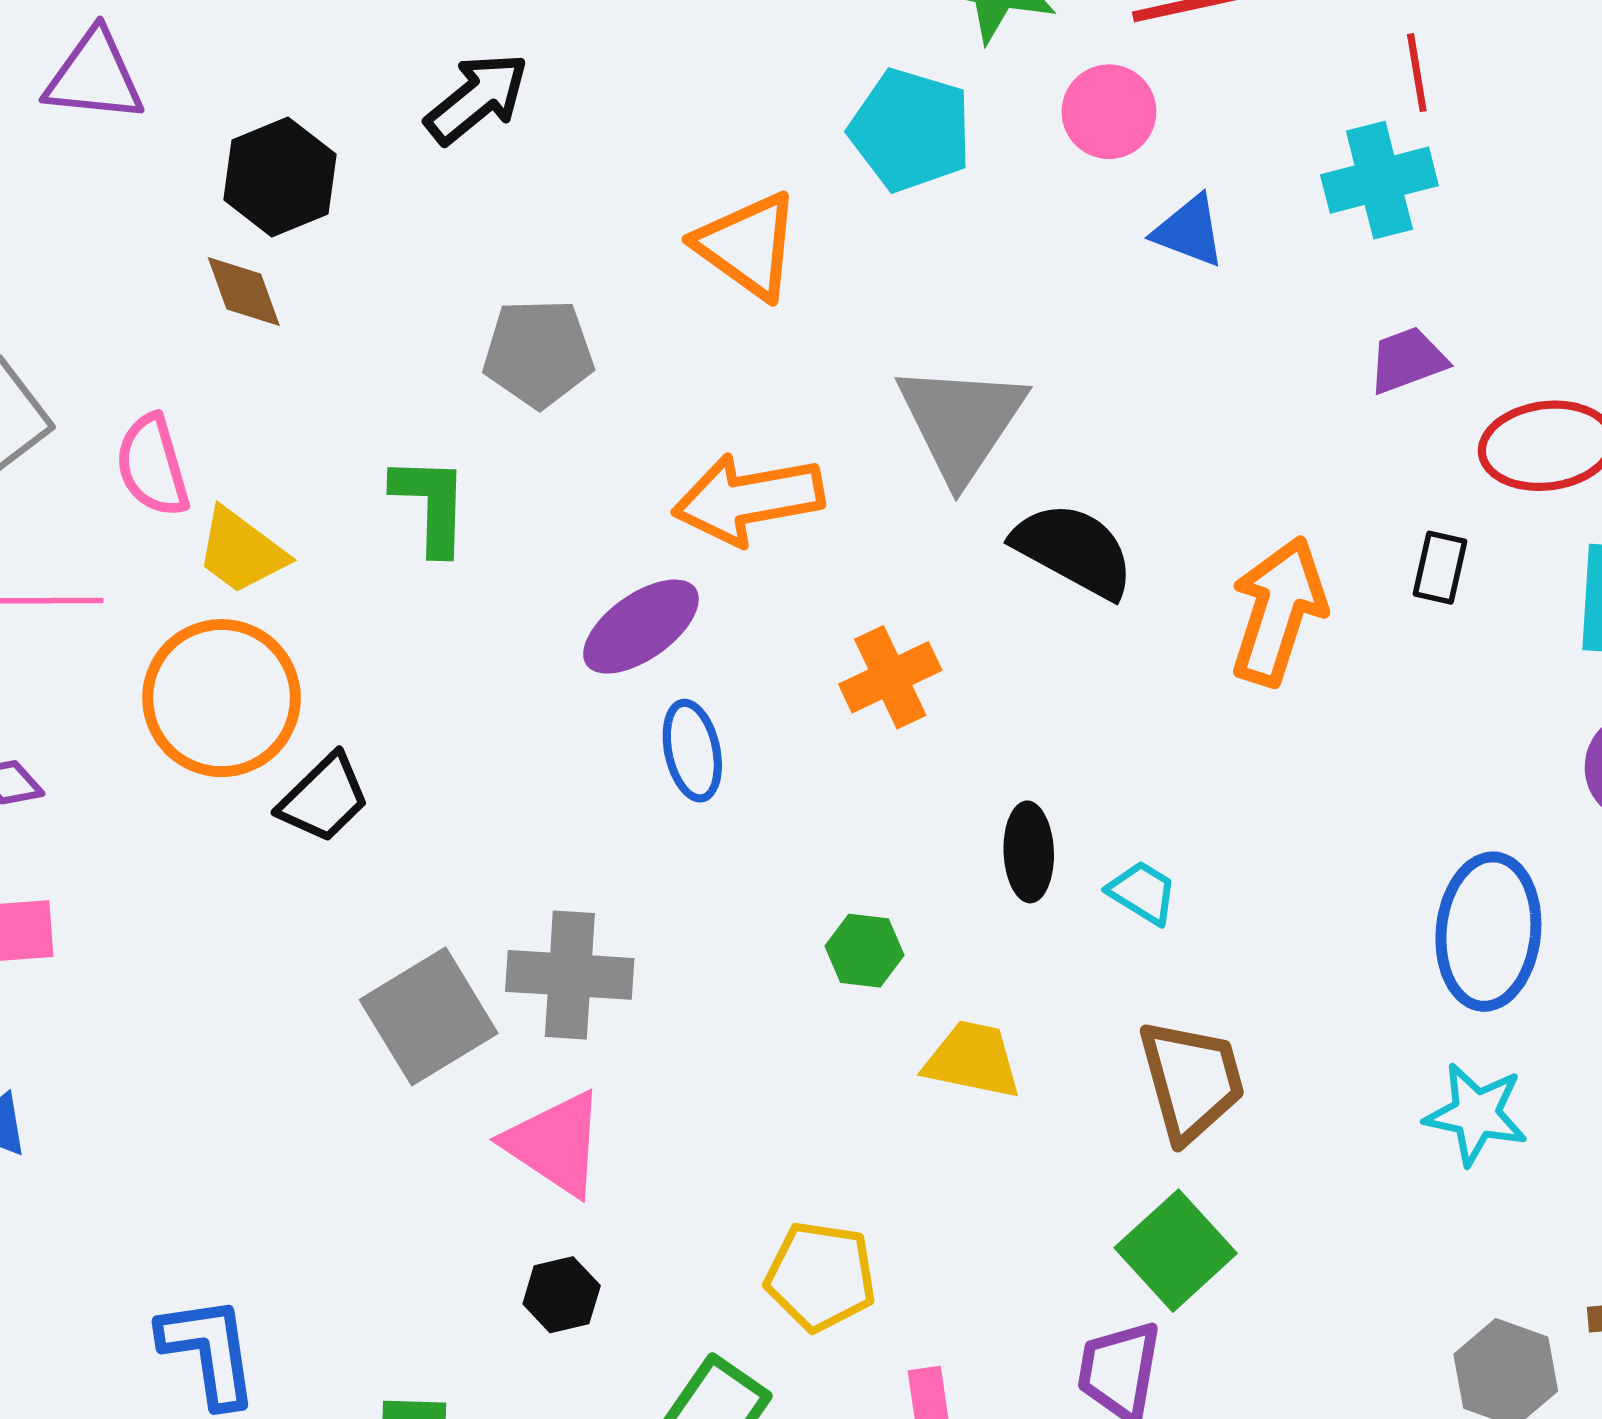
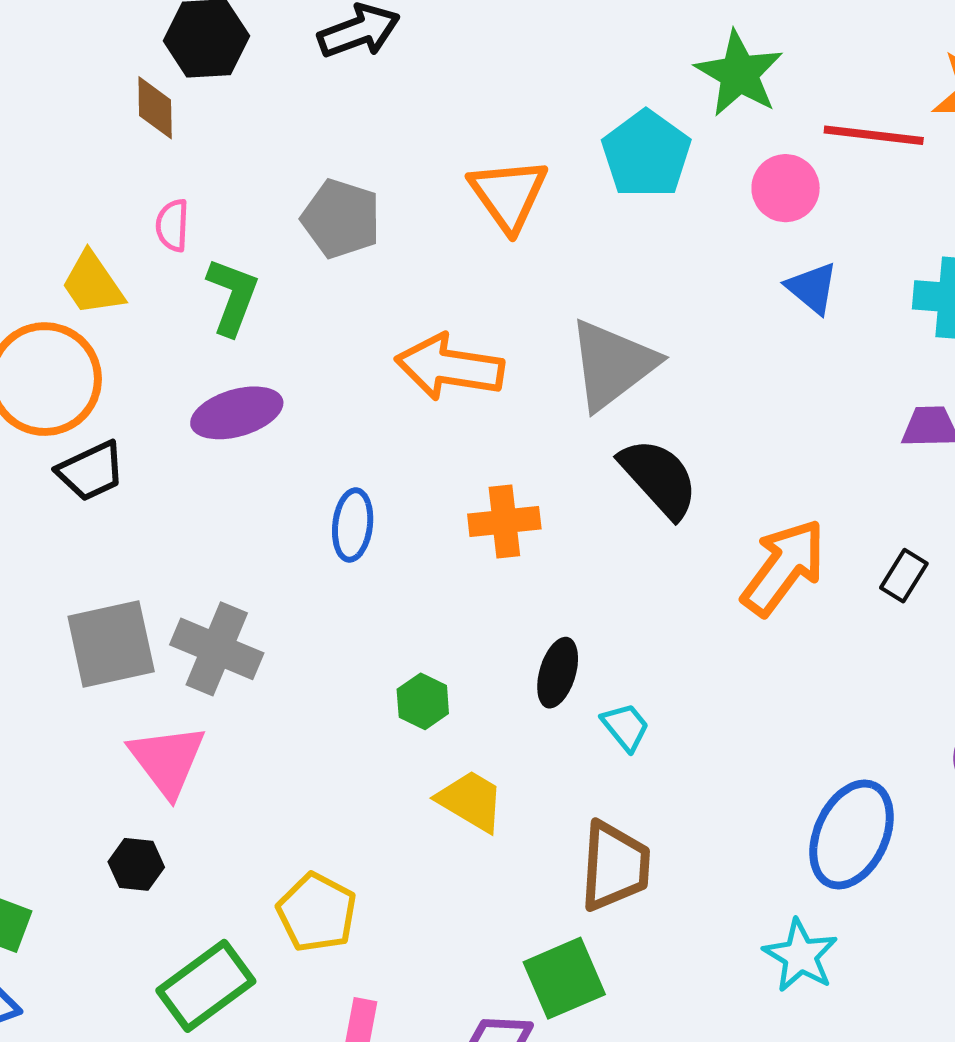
pink semicircle: (152, 466) -> (172, 225), moved, size x0.7
purple ellipse: (641, 627) -> (237, 413), moved

